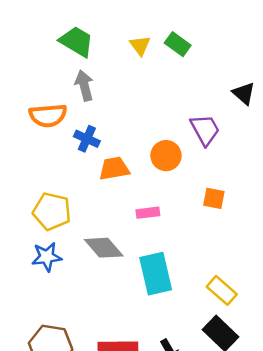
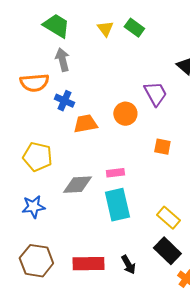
pink rectangle: (148, 213) -> (115, 173), moved
gray diamond: (104, 248) -> (77, 185), turned -52
blue star: (47, 257) -> (33, 207), moved

